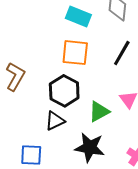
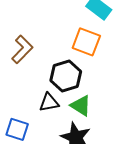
green triangle: (99, 111) -> (81, 106), moved, turned 45

